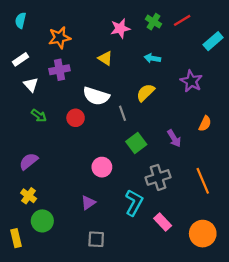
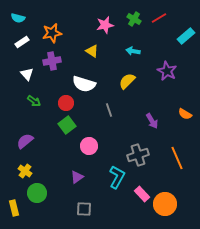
cyan semicircle: (21, 20) -> (18, 18), turned -88
white rectangle: (21, 59) -> (22, 42), moved
gray line: (123, 113) -> (109, 110), moved
orange semicircle: (205, 124) -> (185, 114), moved, turned 96
green square: (136, 143) -> (67, 125), moved
orange circle: (203, 234) -> (165, 204), moved

